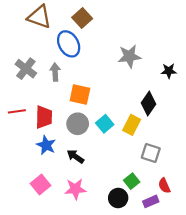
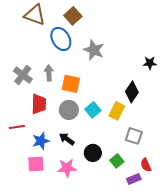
gray star: (129, 56) -> (94, 50), moved, turned 30
gray cross: (26, 69) -> (23, 75), moved
gray arrow: (55, 72) -> (49, 73), moved
red line: (17, 111) -> (17, 127), moved
blue star: (46, 145) -> (41, 141), moved, turned 30
pink square: (41, 185) -> (36, 164), turned 36
black circle: (118, 198) -> (93, 153), moved

